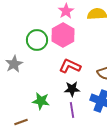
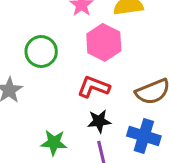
pink hexagon: (63, 35) -> (104, 42), moved

